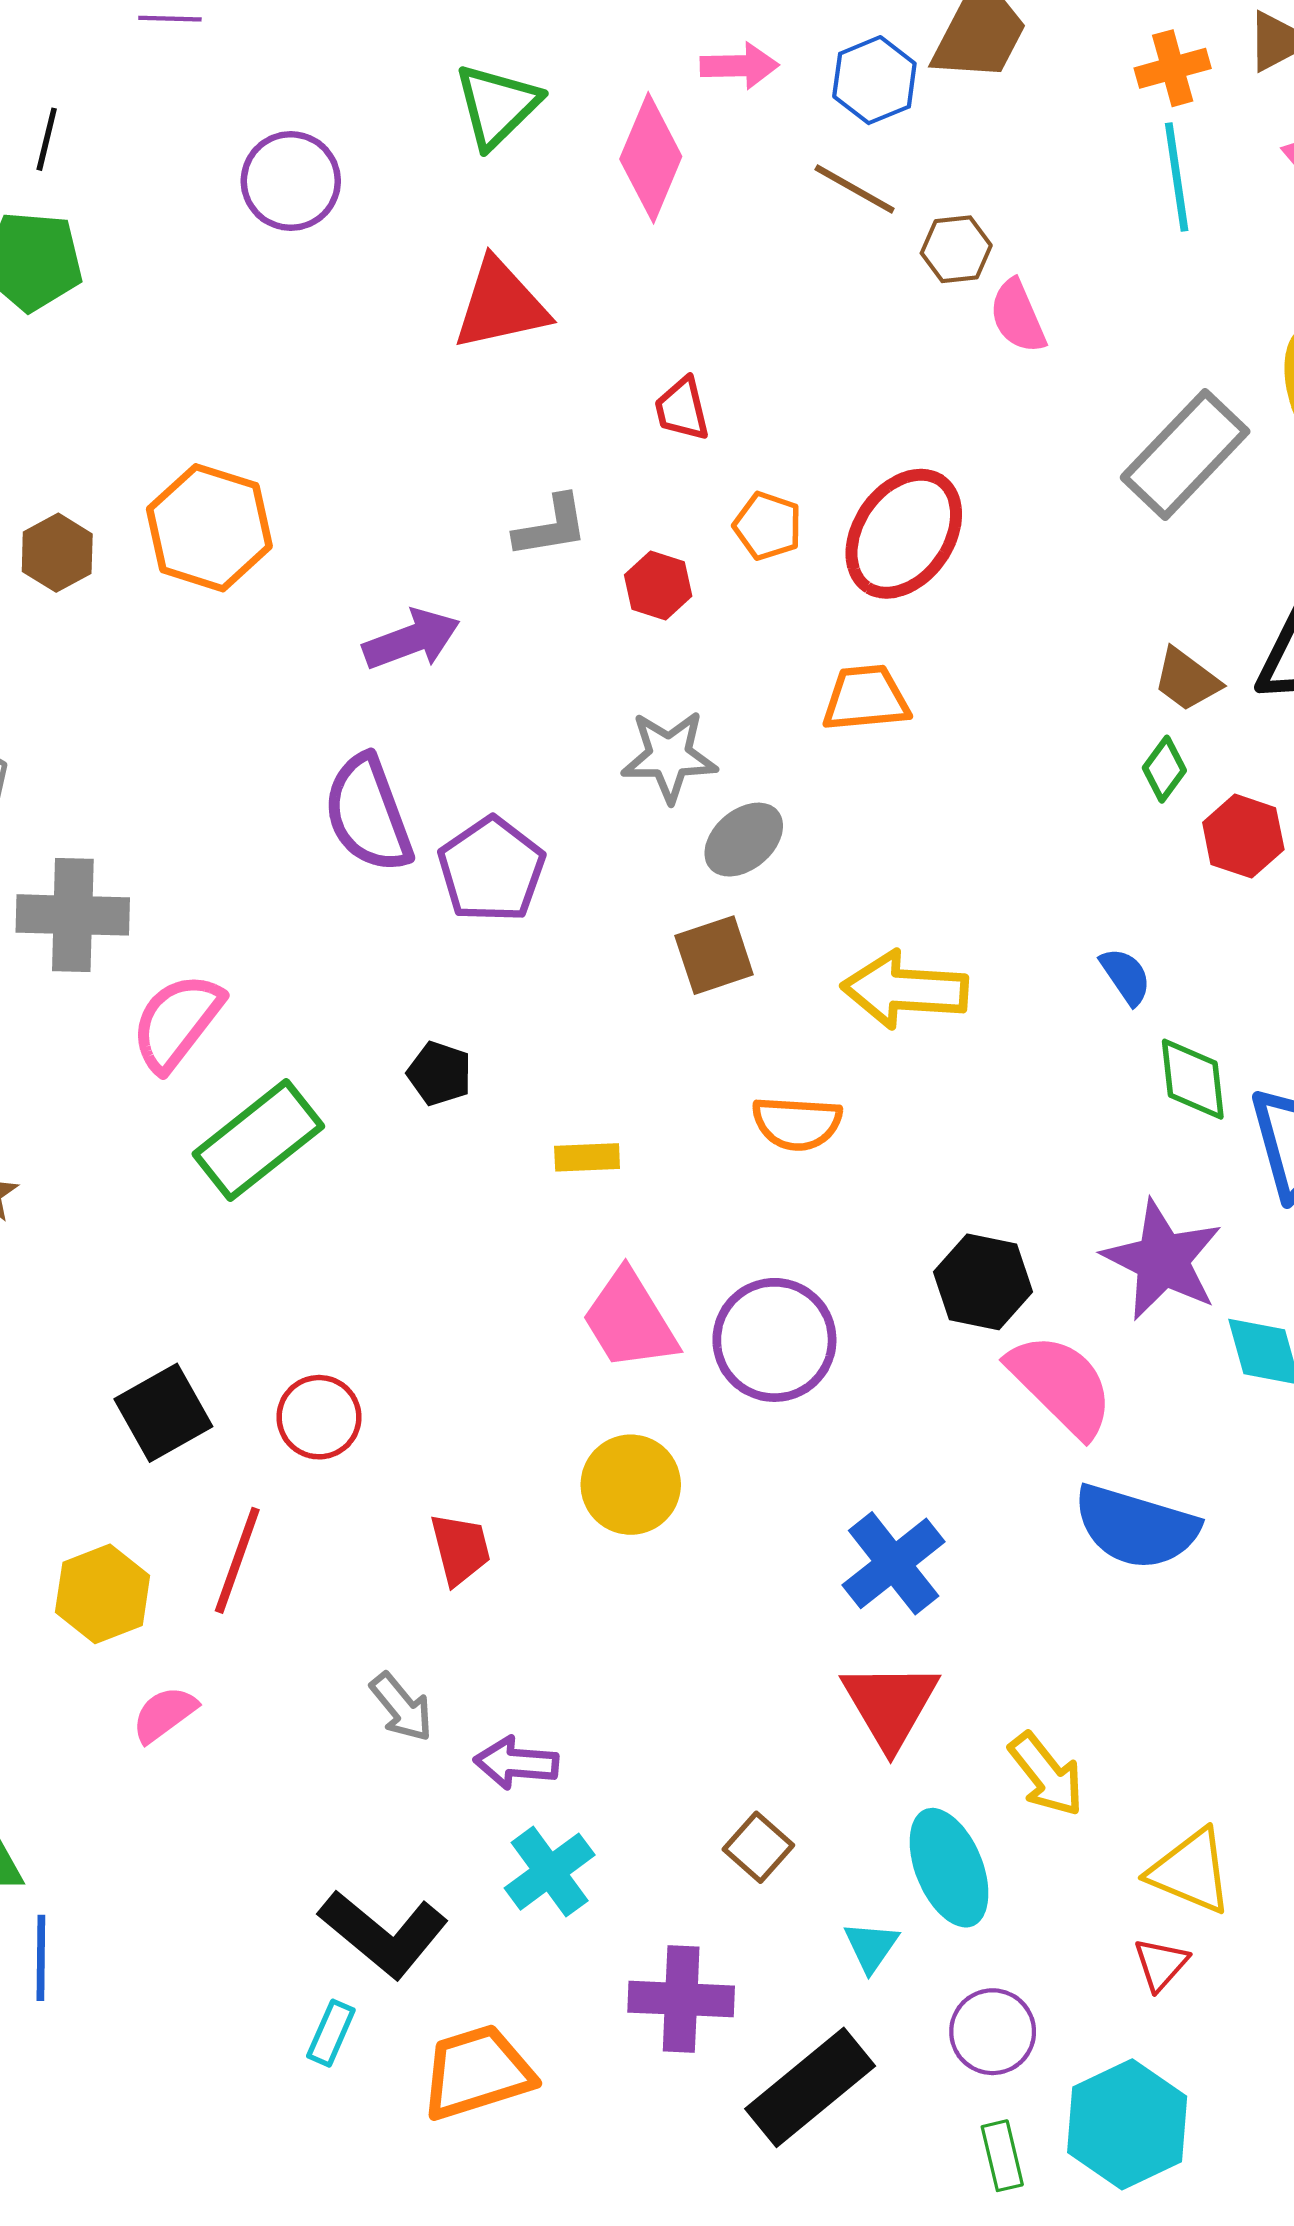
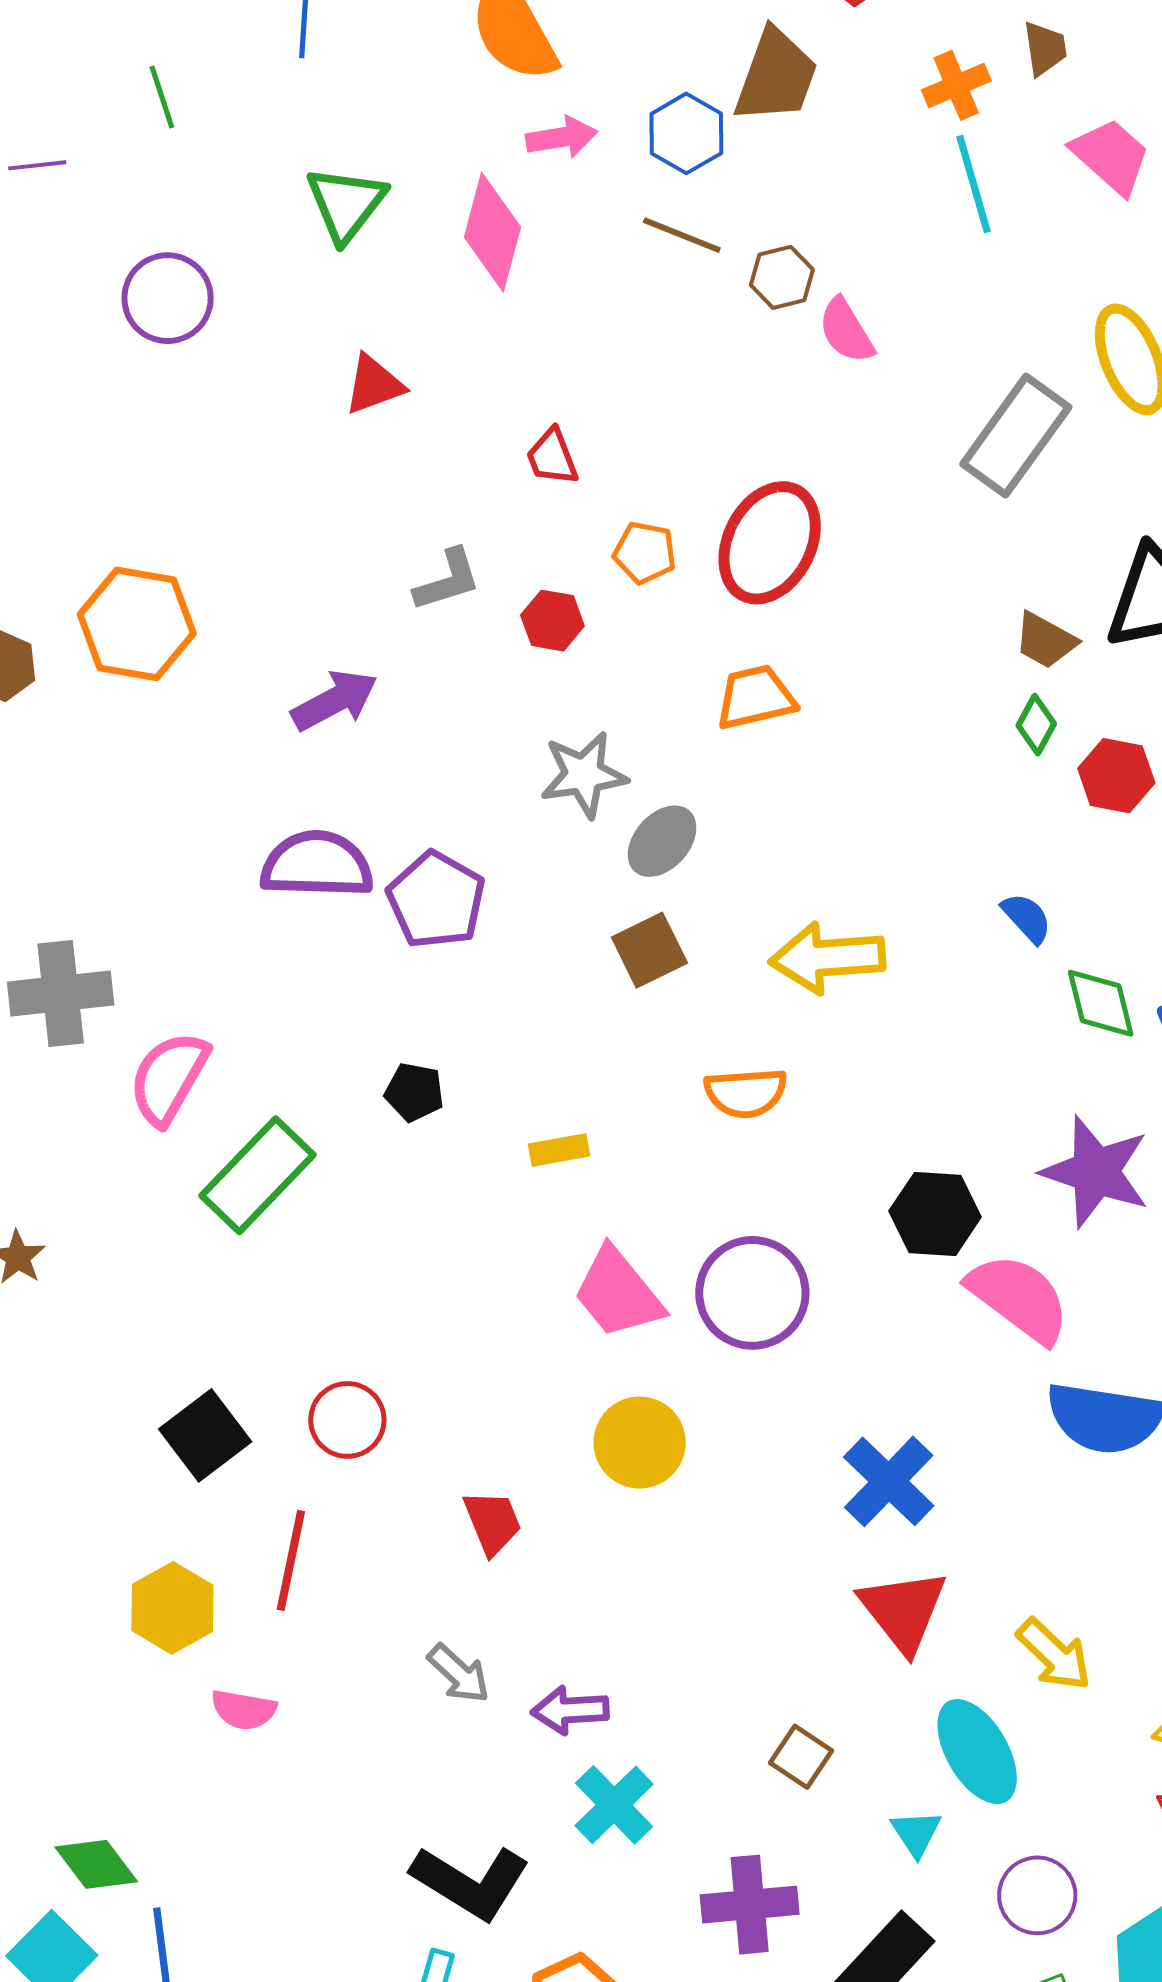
red triangle: (501, 305) -> (374, 385), size x0.7
purple semicircle: (368, 814) -> (317, 865), turned 120
pink semicircle: (164, 1714) -> (244, 1710), turned -126

